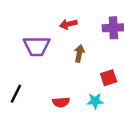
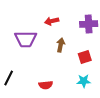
red square: (109, 78) -> (85, 57), moved
cyan star: (95, 101) -> (84, 81), moved

